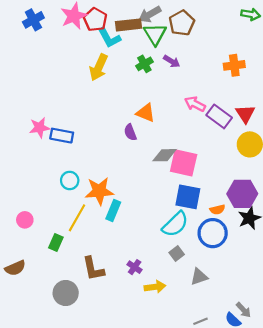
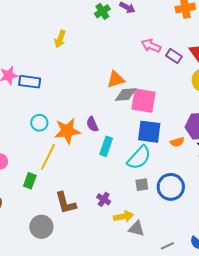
yellow arrow: (99, 67) -> (60, 39), moved, size x0.7
orange triangle: (146, 113) -> (116, 79), moved, turned -36
purple rectangle: (219, 116) -> (174, 56), size x0.7
purple semicircle: (130, 132) -> (92, 124), moved
cyan rectangle: (113, 210) -> (106, 146), moved
blue circle: (213, 233) -> (171, 187), moved
gray square: (177, 254) -> (142, 185), turned 32
gray triangle: (199, 277) -> (136, 229), moved, turned 36

